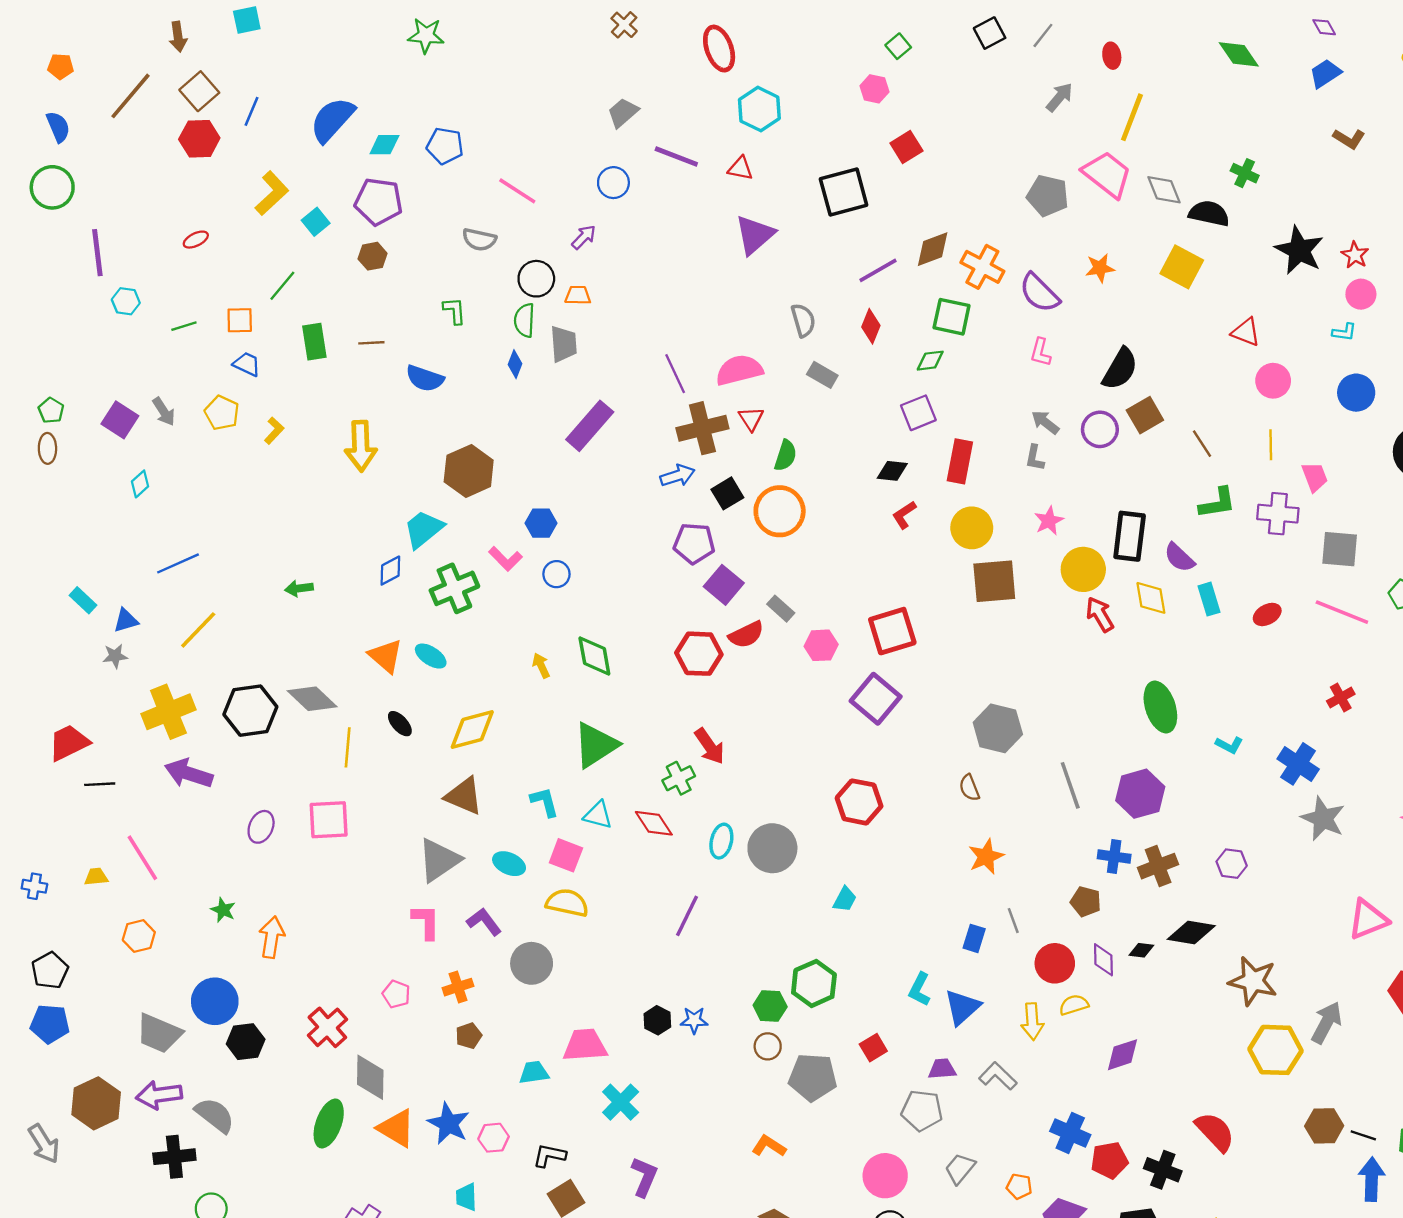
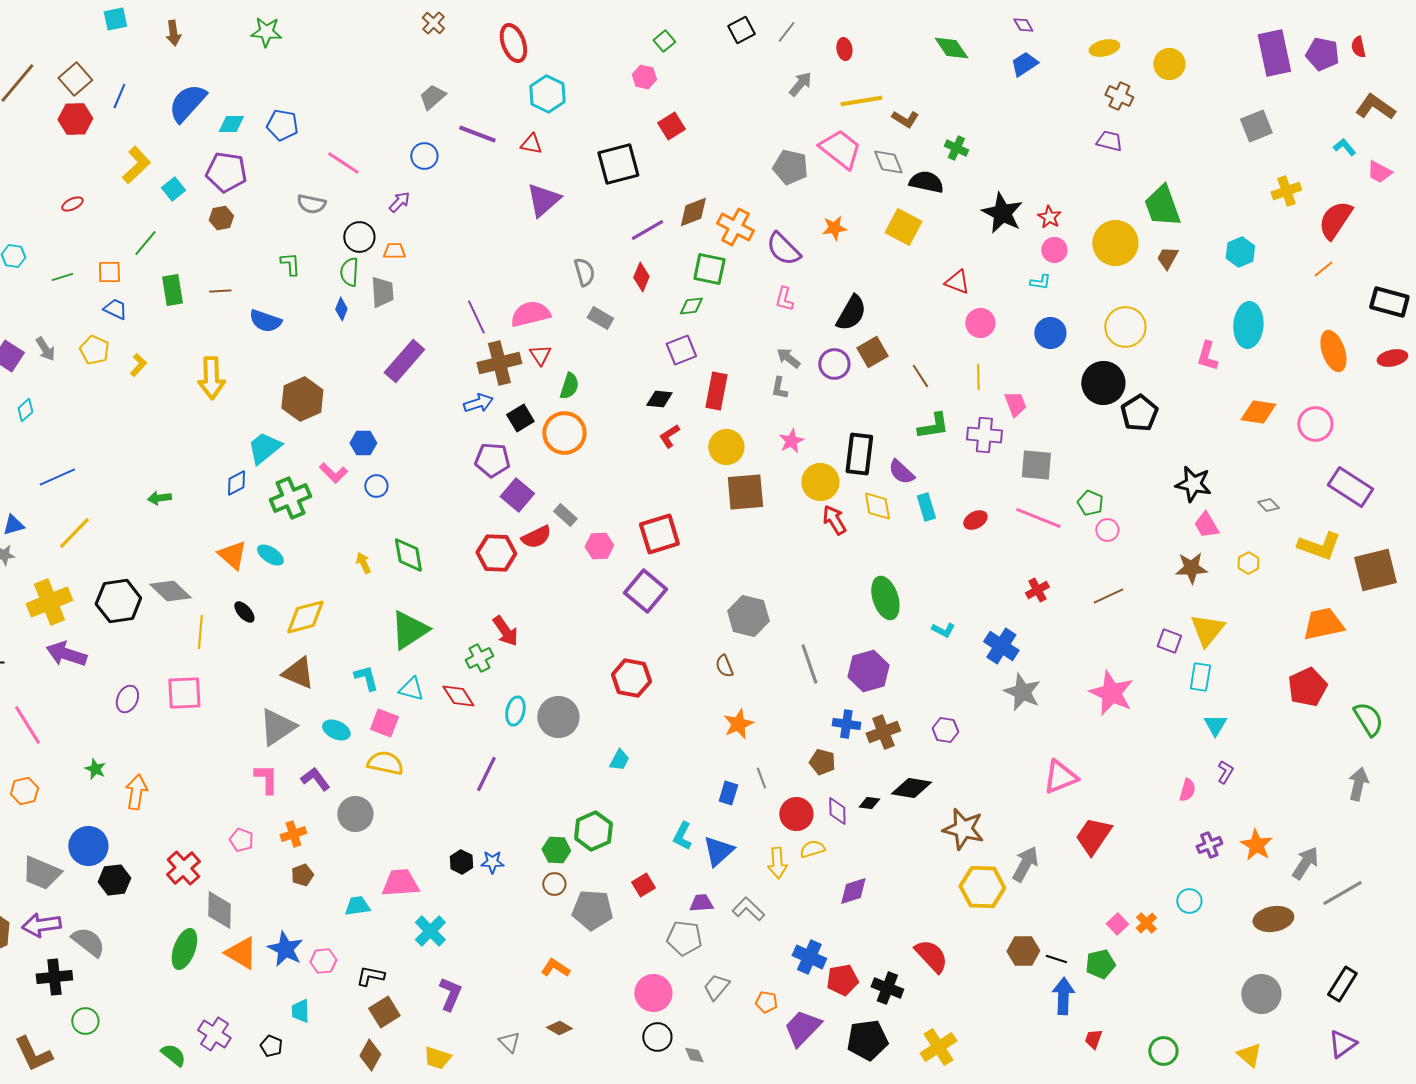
brown arrow: (178, 37) -> (173, 33), moved
yellow line: (1132, 117) -> (861, 101), turned 60
brown L-shape: (1349, 139) -> (905, 119), moved

